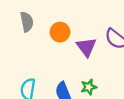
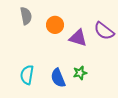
purple triangle: (86, 47) -> (78, 38), turned -36

